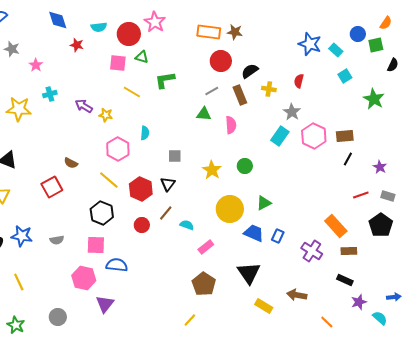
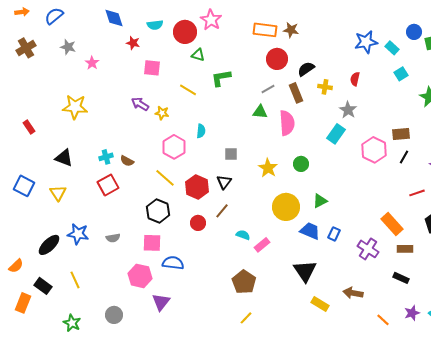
blue star: (310, 44) -> (366, 42), turned -30
pink square: (118, 63) -> (152, 68), moved
cyan cross: (50, 94) -> (106, 157), moved
pink semicircle: (231, 125) -> (287, 123), size x1.4
pink hexagon: (314, 136) -> (374, 150), moved
cyan semicircle: (187, 225) -> (243, 235), moved
brown pentagon: (204, 284) -> (244, 282), moved
purple star: (359, 302) -> (412, 313), moved

